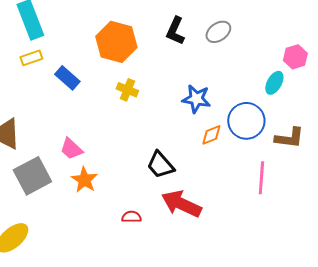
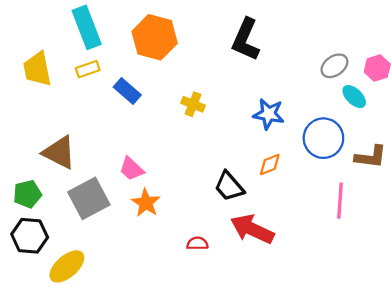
black L-shape: (175, 31) -> (246, 39), size x1.4
gray ellipse: (218, 32) -> (334, 66), moved
orange hexagon: (116, 42) -> (155, 37), moved
cyan ellipse: (274, 83) -> (354, 96), turned -75
orange diamond: (211, 135) -> (270, 164), moved

